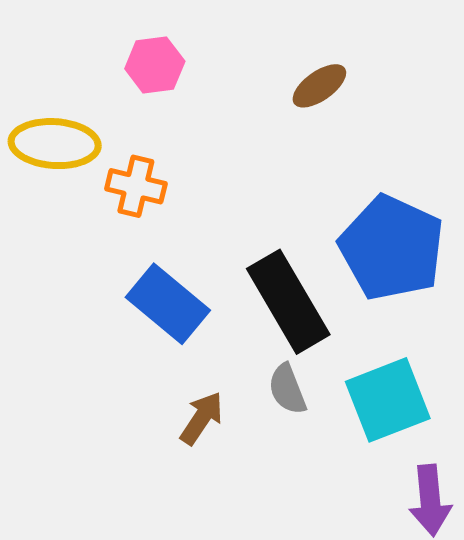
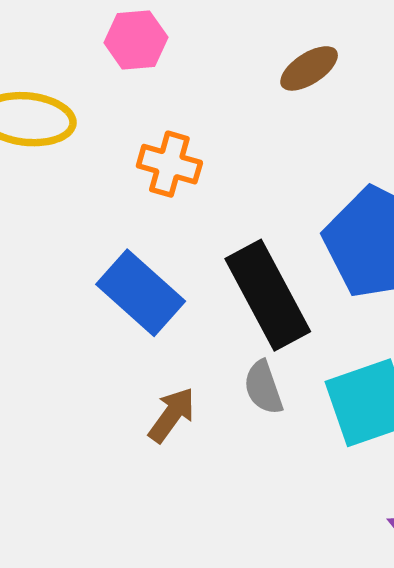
orange cross: (136, 186) -> (169, 164), moved

